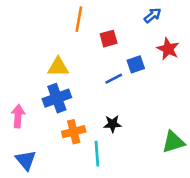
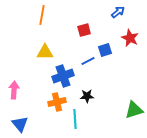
orange line: (79, 19) -> (42, 15), moved
blue cross: (57, 98) -> (63, 76), moved

